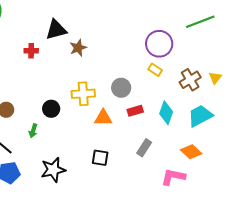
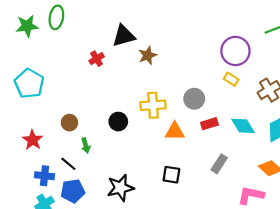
red cross: (31, 51) -> (97, 59), turned -32
cyan diamond: (166, 113) -> (243, 126), turned -50
green arrow: (33, 131) -> (86, 145), moved, turned -32

